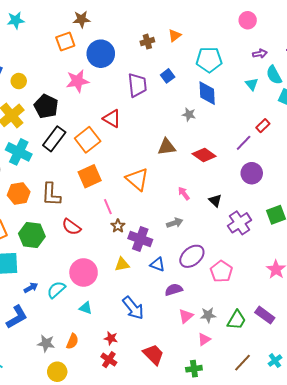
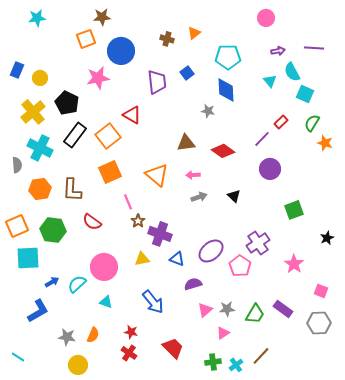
brown cross: (147, 42) -> (167, 39), turned 32
pink arrow: (184, 193) -> (193, 175), moved, turned -56
gray arrow: (175, 223) -> (199, 197), moved
purple cross: (240, 223) -> (258, 243), moved
cyan cross: (275, 361) -> (236, 365), moved

